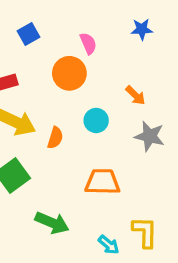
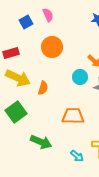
pink semicircle: (88, 43) -> (48, 15), moved
cyan circle: (96, 120) -> (80, 77), moved

